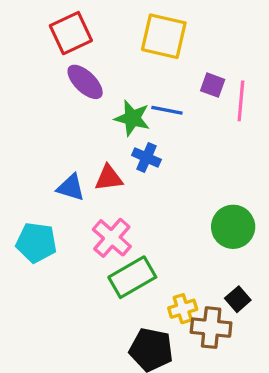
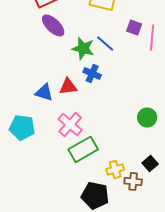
blue line: (167, 110) -> (105, 43), turned 30
green circle: (233, 227) -> (147, 117), size x0.7
brown cross: (211, 328) -> (133, 181), size x0.7

